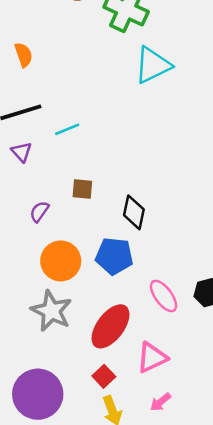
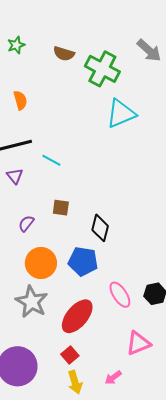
cyan line: (67, 129) -> (51, 160), turned 48
pink triangle: (152, 358) -> (138, 343), moved

